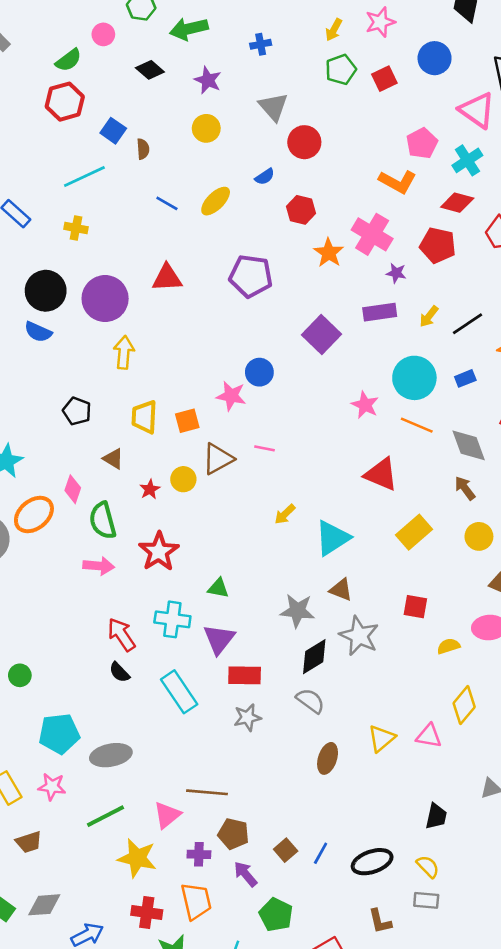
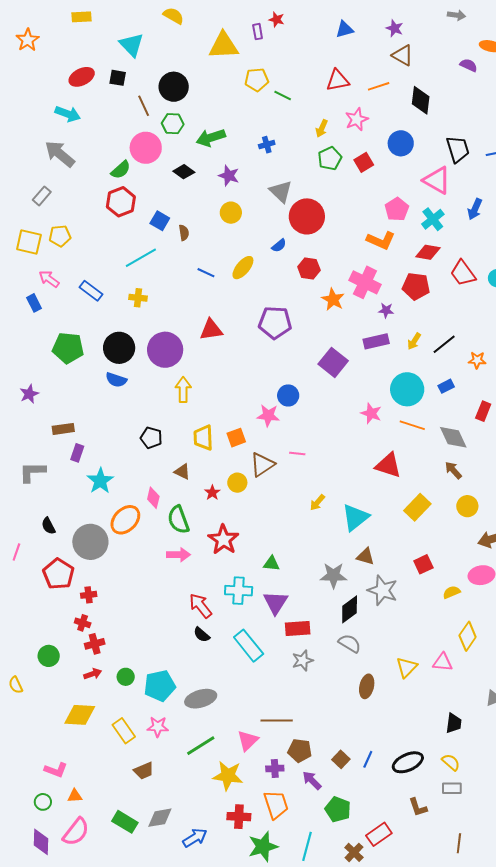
pink circle: (103, 34) -> (146, 148), size x1.8
red circle: (304, 142) -> (307, 216), size x1.4
red square: (415, 607) -> (423, 564), turned -30
green circle: (20, 675) -> (126, 677), moved

